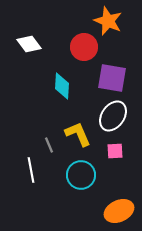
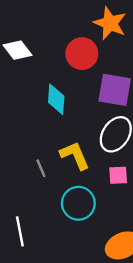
white line: (31, 170) -> (20, 231), moved

